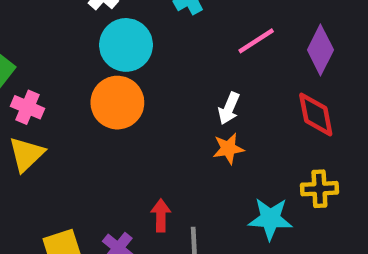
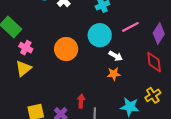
cyan circle: (126, 45) -> (100, 35), moved
white arrow: (229, 108) -> (116, 56), turned -88
yellow cross: (319, 189) -> (153, 95), turned -35

